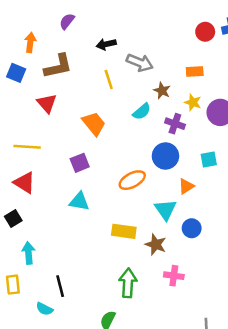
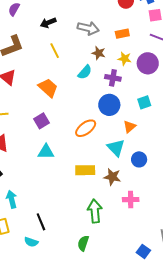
gray arrow: (140, 63) -> (88, 28), moved

